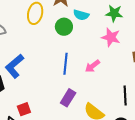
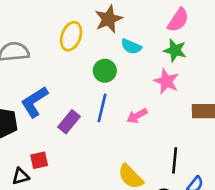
green circle: (64, 27) -> (105, 71), moved
purple rectangle: (68, 98) -> (69, 122), moved

